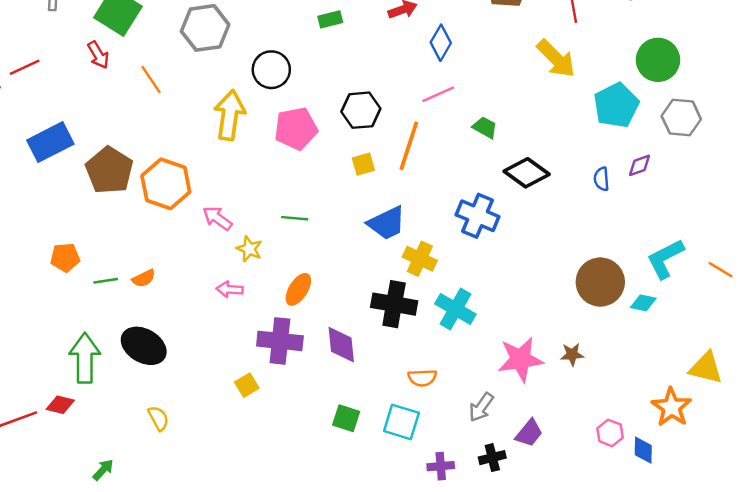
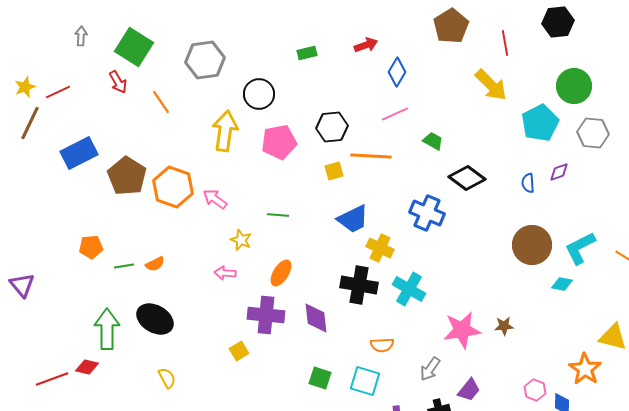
orange line: (409, 146) -> (371, 156), turned 75
pink arrow: (217, 218) -> (215, 199), moved
brown circle: (600, 282) -> (532, 245), moved

